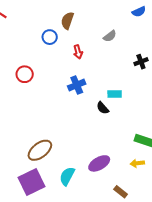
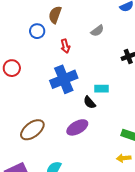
blue cross: (77, 85) -> (64, 79), size x1.5
brown ellipse: (40, 150) -> (32, 130), moved
purple ellipse: (99, 163) -> (77, 127), moved

